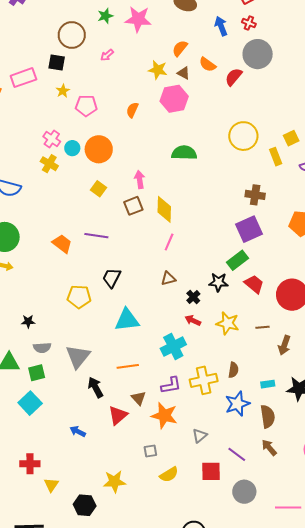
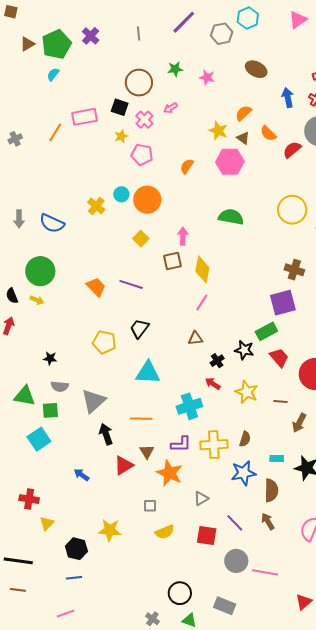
pink star: (138, 19) -> (207, 77), size x0.6
pink cross: (52, 139) -> (144, 120), moved
pink line: (288, 507) -> (265, 572), moved

